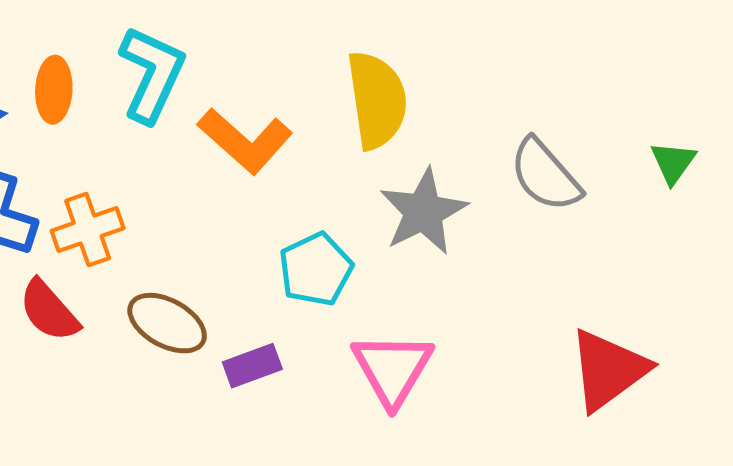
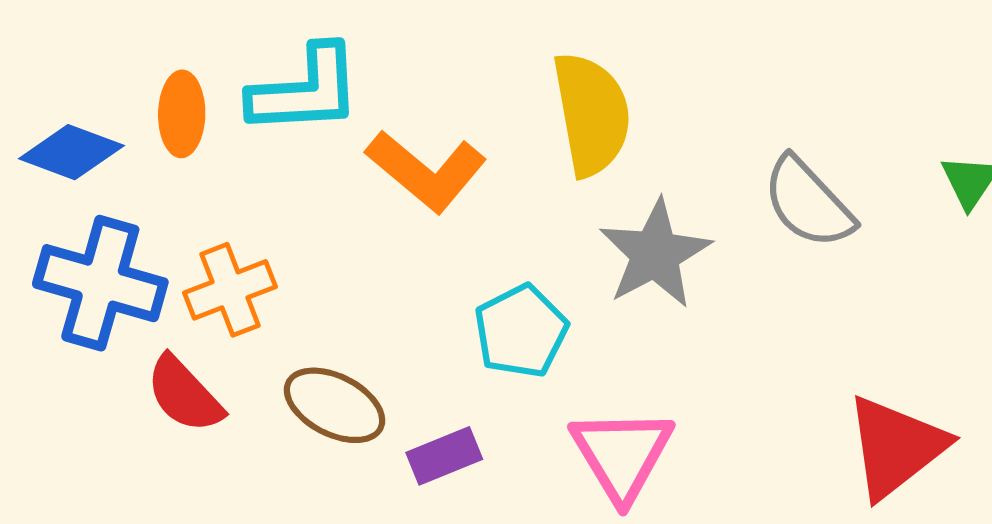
cyan L-shape: (152, 74) -> (305, 90), turned 64

